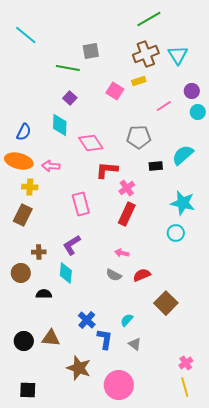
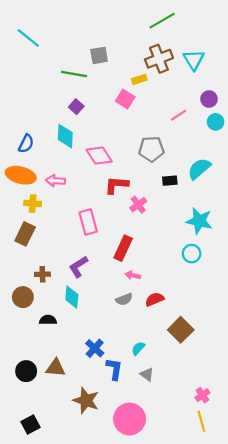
yellow rectangle: (139, 81) -> (139, 79), moved
red rectangle: (127, 214) -> (123, 248), moved
gray semicircle: (114, 275) -> (124, 299), turned -49
black square: (28, 390) -> (30, 424), turned -30

